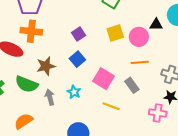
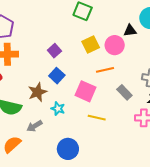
orange line: (140, 62) -> (105, 70), moved
brown star: (46, 66) -> (37, 92), moved
gray rectangle: (132, 85) -> (124, 92), moved
gray arrow: (50, 97) -> (35, 126), moved, turned -98

